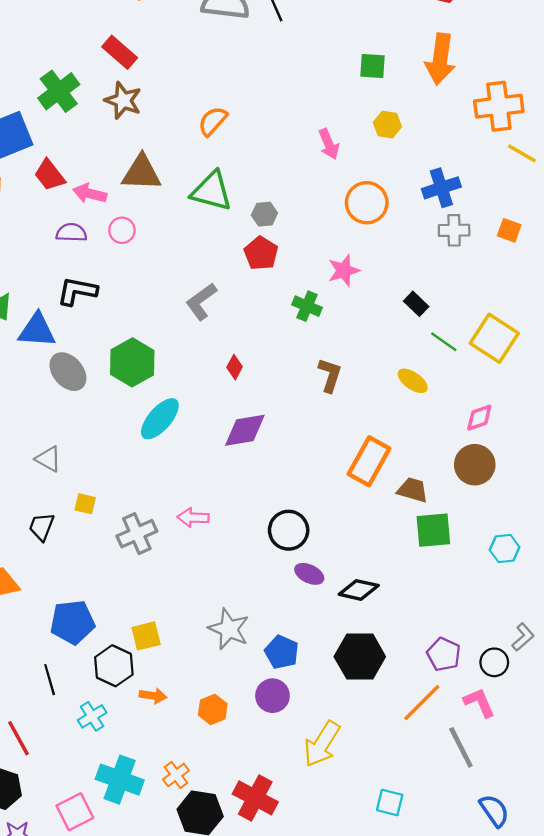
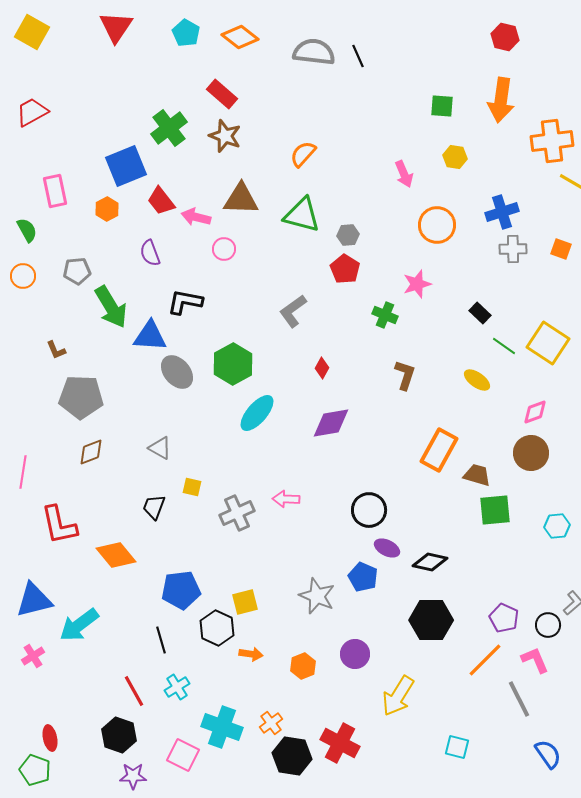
purple semicircle: (71, 233) -> (150, 253), moved, turned -112
blue pentagon: (282, 652) -> (363, 577), moved
cyan cross: (92, 716) -> (177, 687), moved
pink square: (75, 812) -> (183, 755), turned -36

